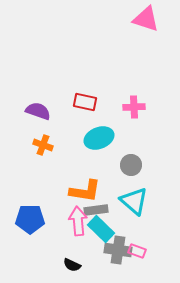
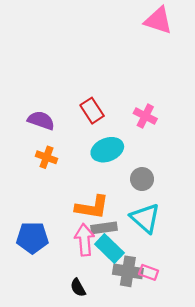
red rectangle: (85, 102) -> (92, 111), turned 45
pink cross: (134, 107) -> (145, 116), turned 30
black semicircle: (72, 265) -> (78, 288), turned 36

